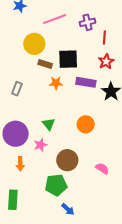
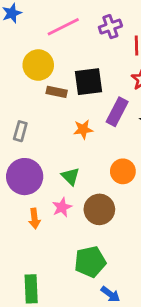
purple rectangle: (86, 82) -> (117, 112), turned -66
orange star: (56, 83) -> (83, 129), moved
purple circle: (16, 134) -> (25, 177), moved
brown circle: (67, 160) -> (99, 209), moved
orange arrow: (20, 164) -> (34, 219), moved

